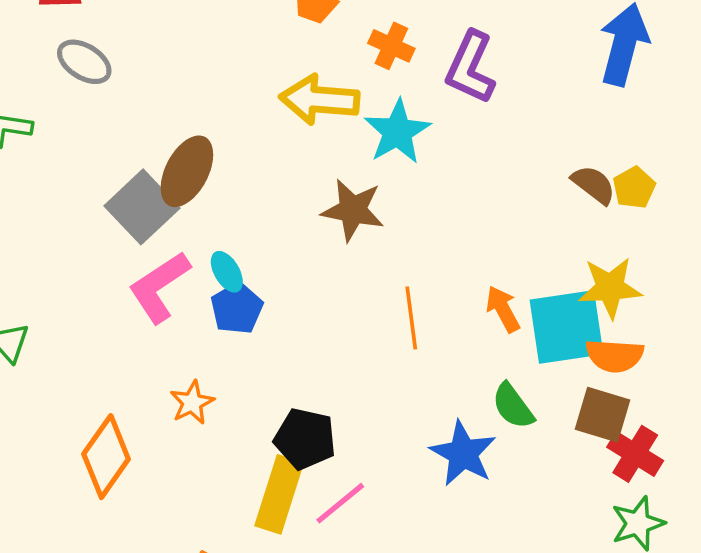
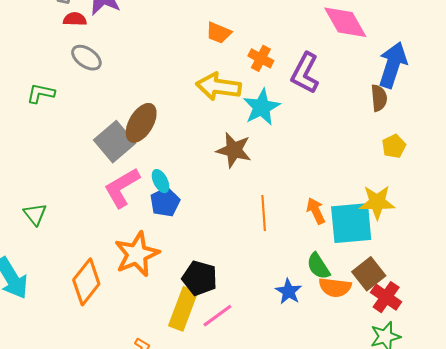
brown semicircle: (594, 185) -> (379, 98), moved, turned 44
orange semicircle: (615, 356) -> (335, 287), moved
orange star: (192, 403) -> (137, 254), size x1.8
brown square: (602, 415) -> (369, 274), turned 32
blue star: (463, 453) -> (289, 291), size x0.7

